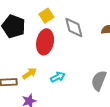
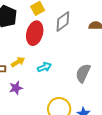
gray diamond: (74, 28) -> (63, 21), turned 65

